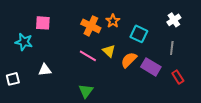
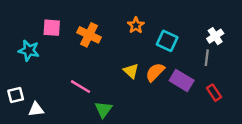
white cross: (174, 20) -> (215, 36), moved
orange cross: (91, 26) -> (89, 35), moved
yellow triangle: (109, 51) -> (131, 71), moved
pink line: (88, 56) -> (81, 87), moved
white triangle: (45, 70) -> (36, 109), moved

